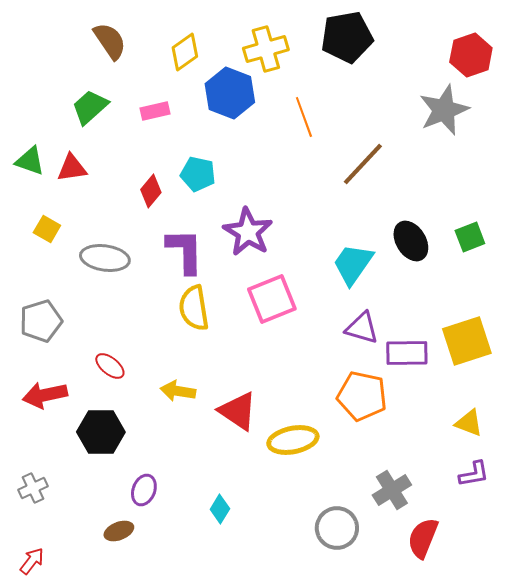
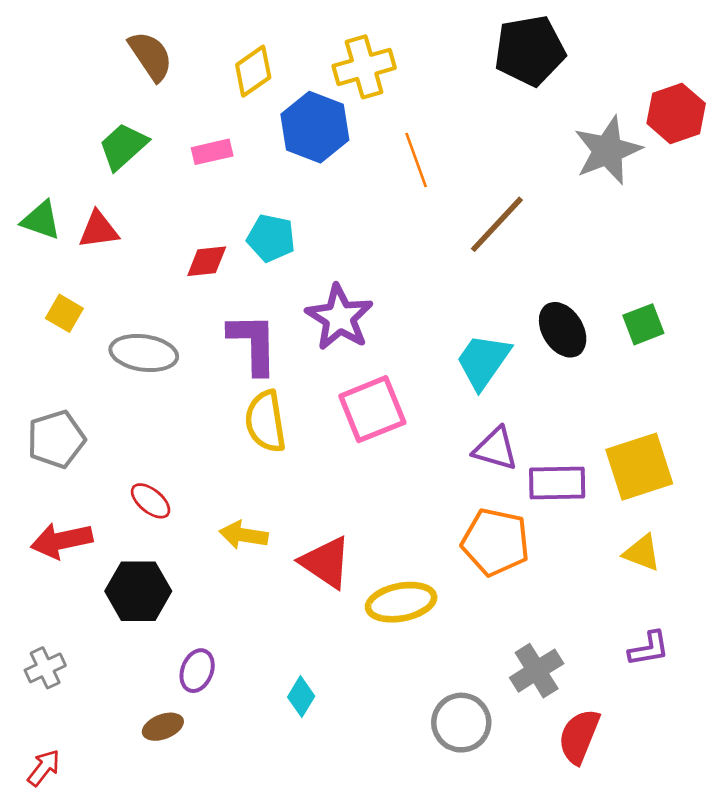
black pentagon: (347, 37) -> (530, 51), moved
red hexagon: (471, 55) -> (676, 113), moved
red diamond: (151, 191) -> (207, 261), turned 44
yellow triangle: (469, 423) -> (642, 553), moved

